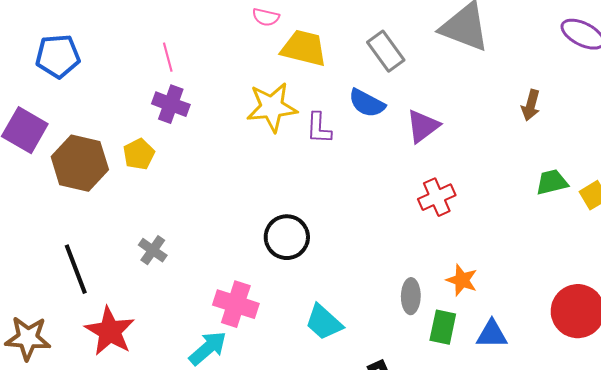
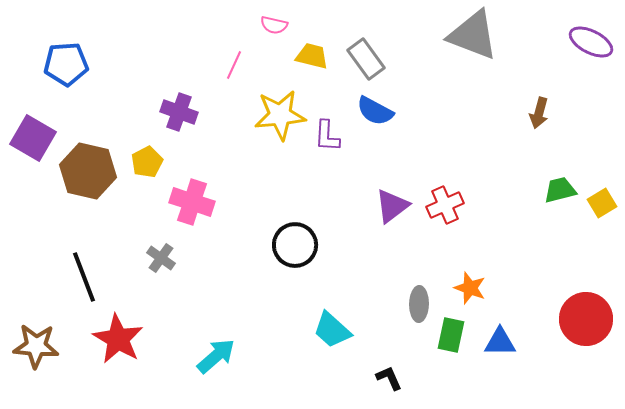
yellow trapezoid: (304, 48) -> (312, 56), size x0.7
gray rectangle: (386, 51) -> (366, 59), moved
pink line: (168, 57) -> (234, 65), moved, turned 40
purple triangle: (423, 126) -> (392, 206), moved
pink cross: (236, 304) -> (192, 202), moved

